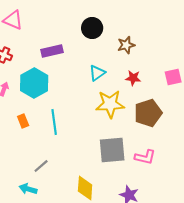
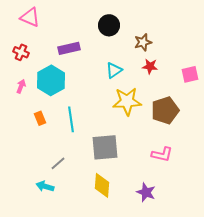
red star: (133, 78) -> (150, 66), moved
gray square: (112, 150) -> (105, 147), moved

